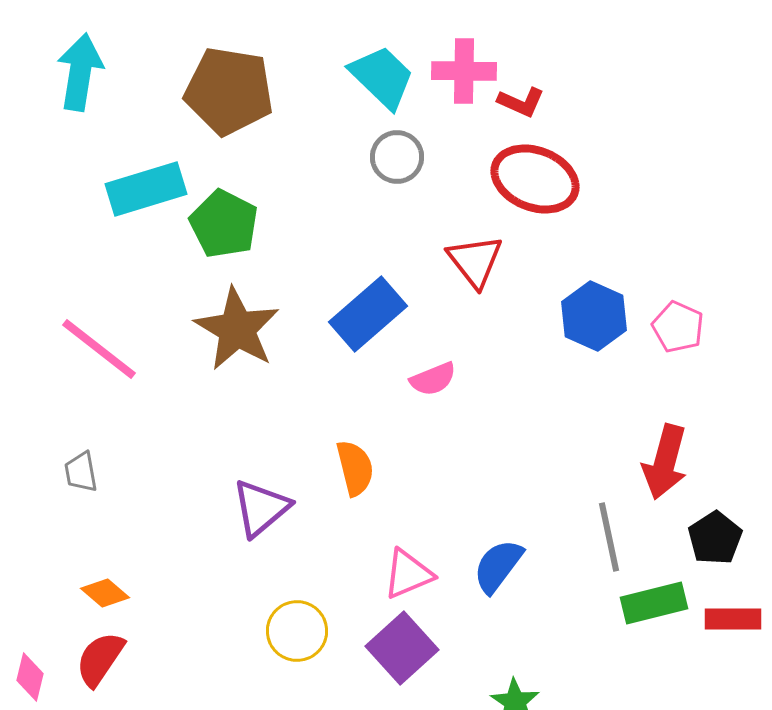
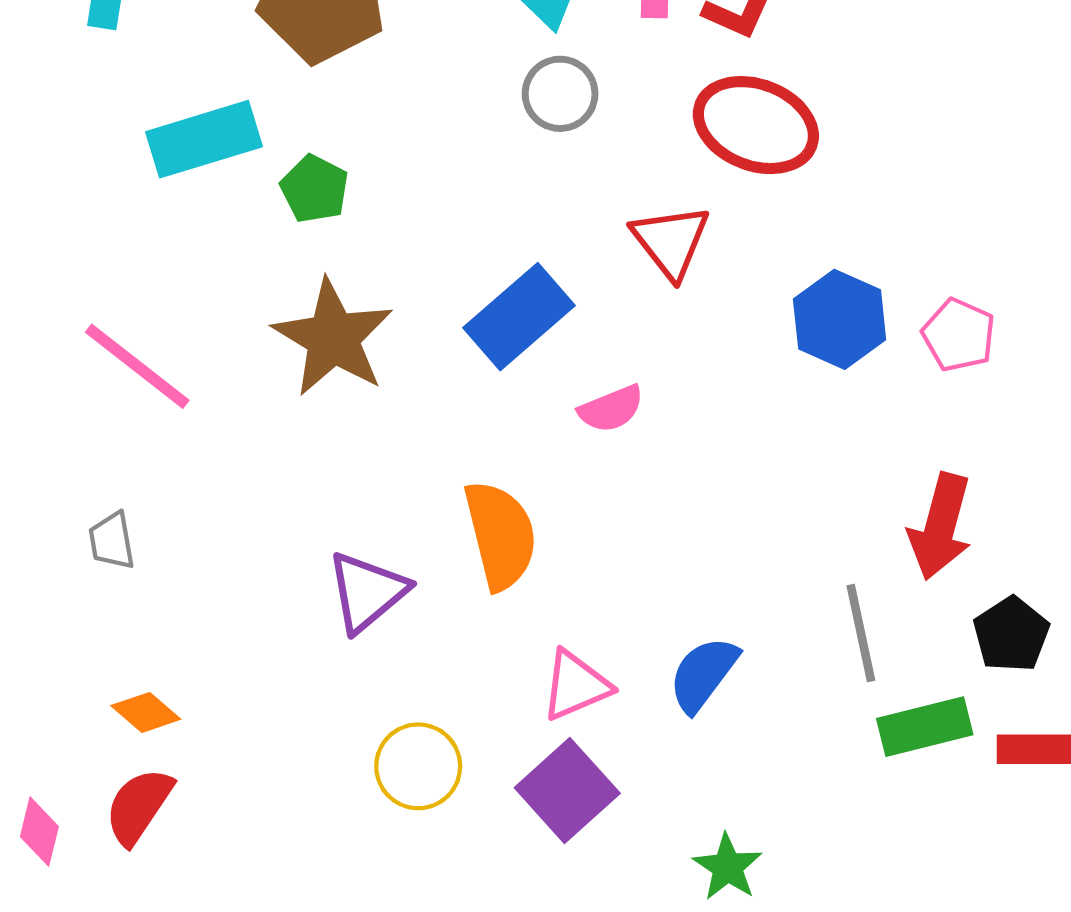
green pentagon: (224, 224) -> (315, 189), size x0.7
orange semicircle: (355, 468) -> (500, 535), size x1.4

